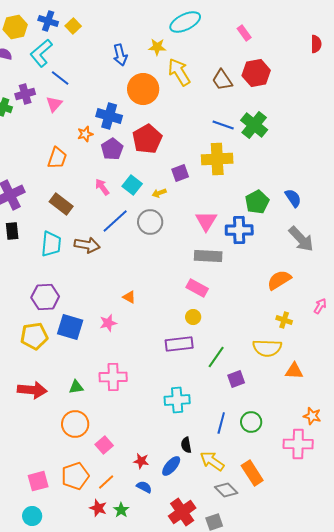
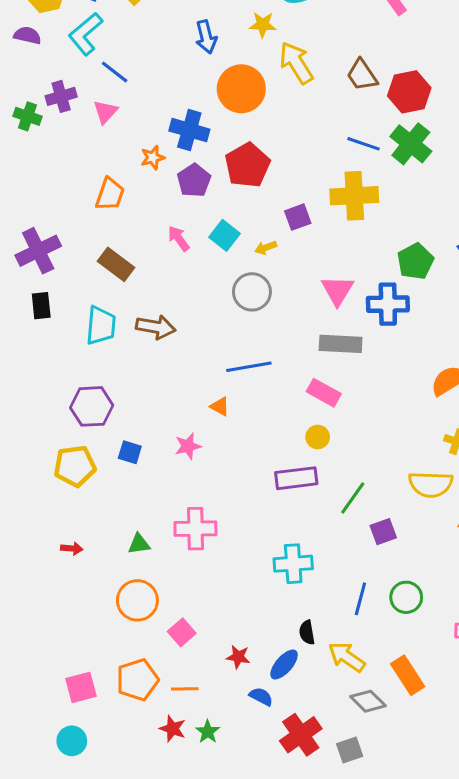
red hexagon: (256, 73) -> (409, 92), moved
blue line: (115, 221) -> (249, 367), moved, turned 32
blue square: (70, 327) -> (130, 452), size x0.6
red arrow: (32, 390) -> (72, 548), size x0.5
orange line: (106, 482) -> (185, 689), turned 42
blue semicircle: (144, 487) -> (261, 697), moved

